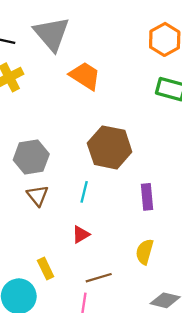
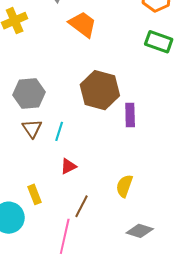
cyan line: (84, 192) -> (59, 131), moved
purple rectangle: (147, 197) -> (130, 115), moved
brown line: (99, 278) -> (82, 206), turned -50

